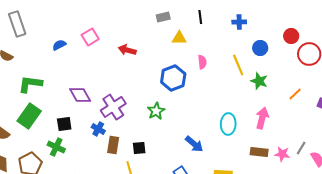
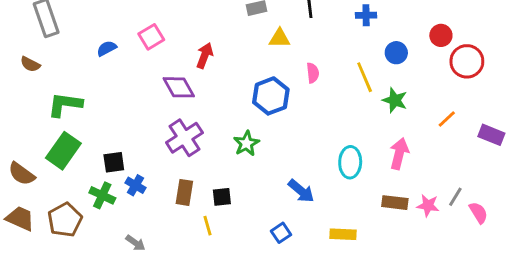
red arrow: (127, 50) -> (205, 56), turned 96
purple diamond: (80, 95) -> (179, 87), moved
blue cross: (98, 129) -> (135, 185), moved

